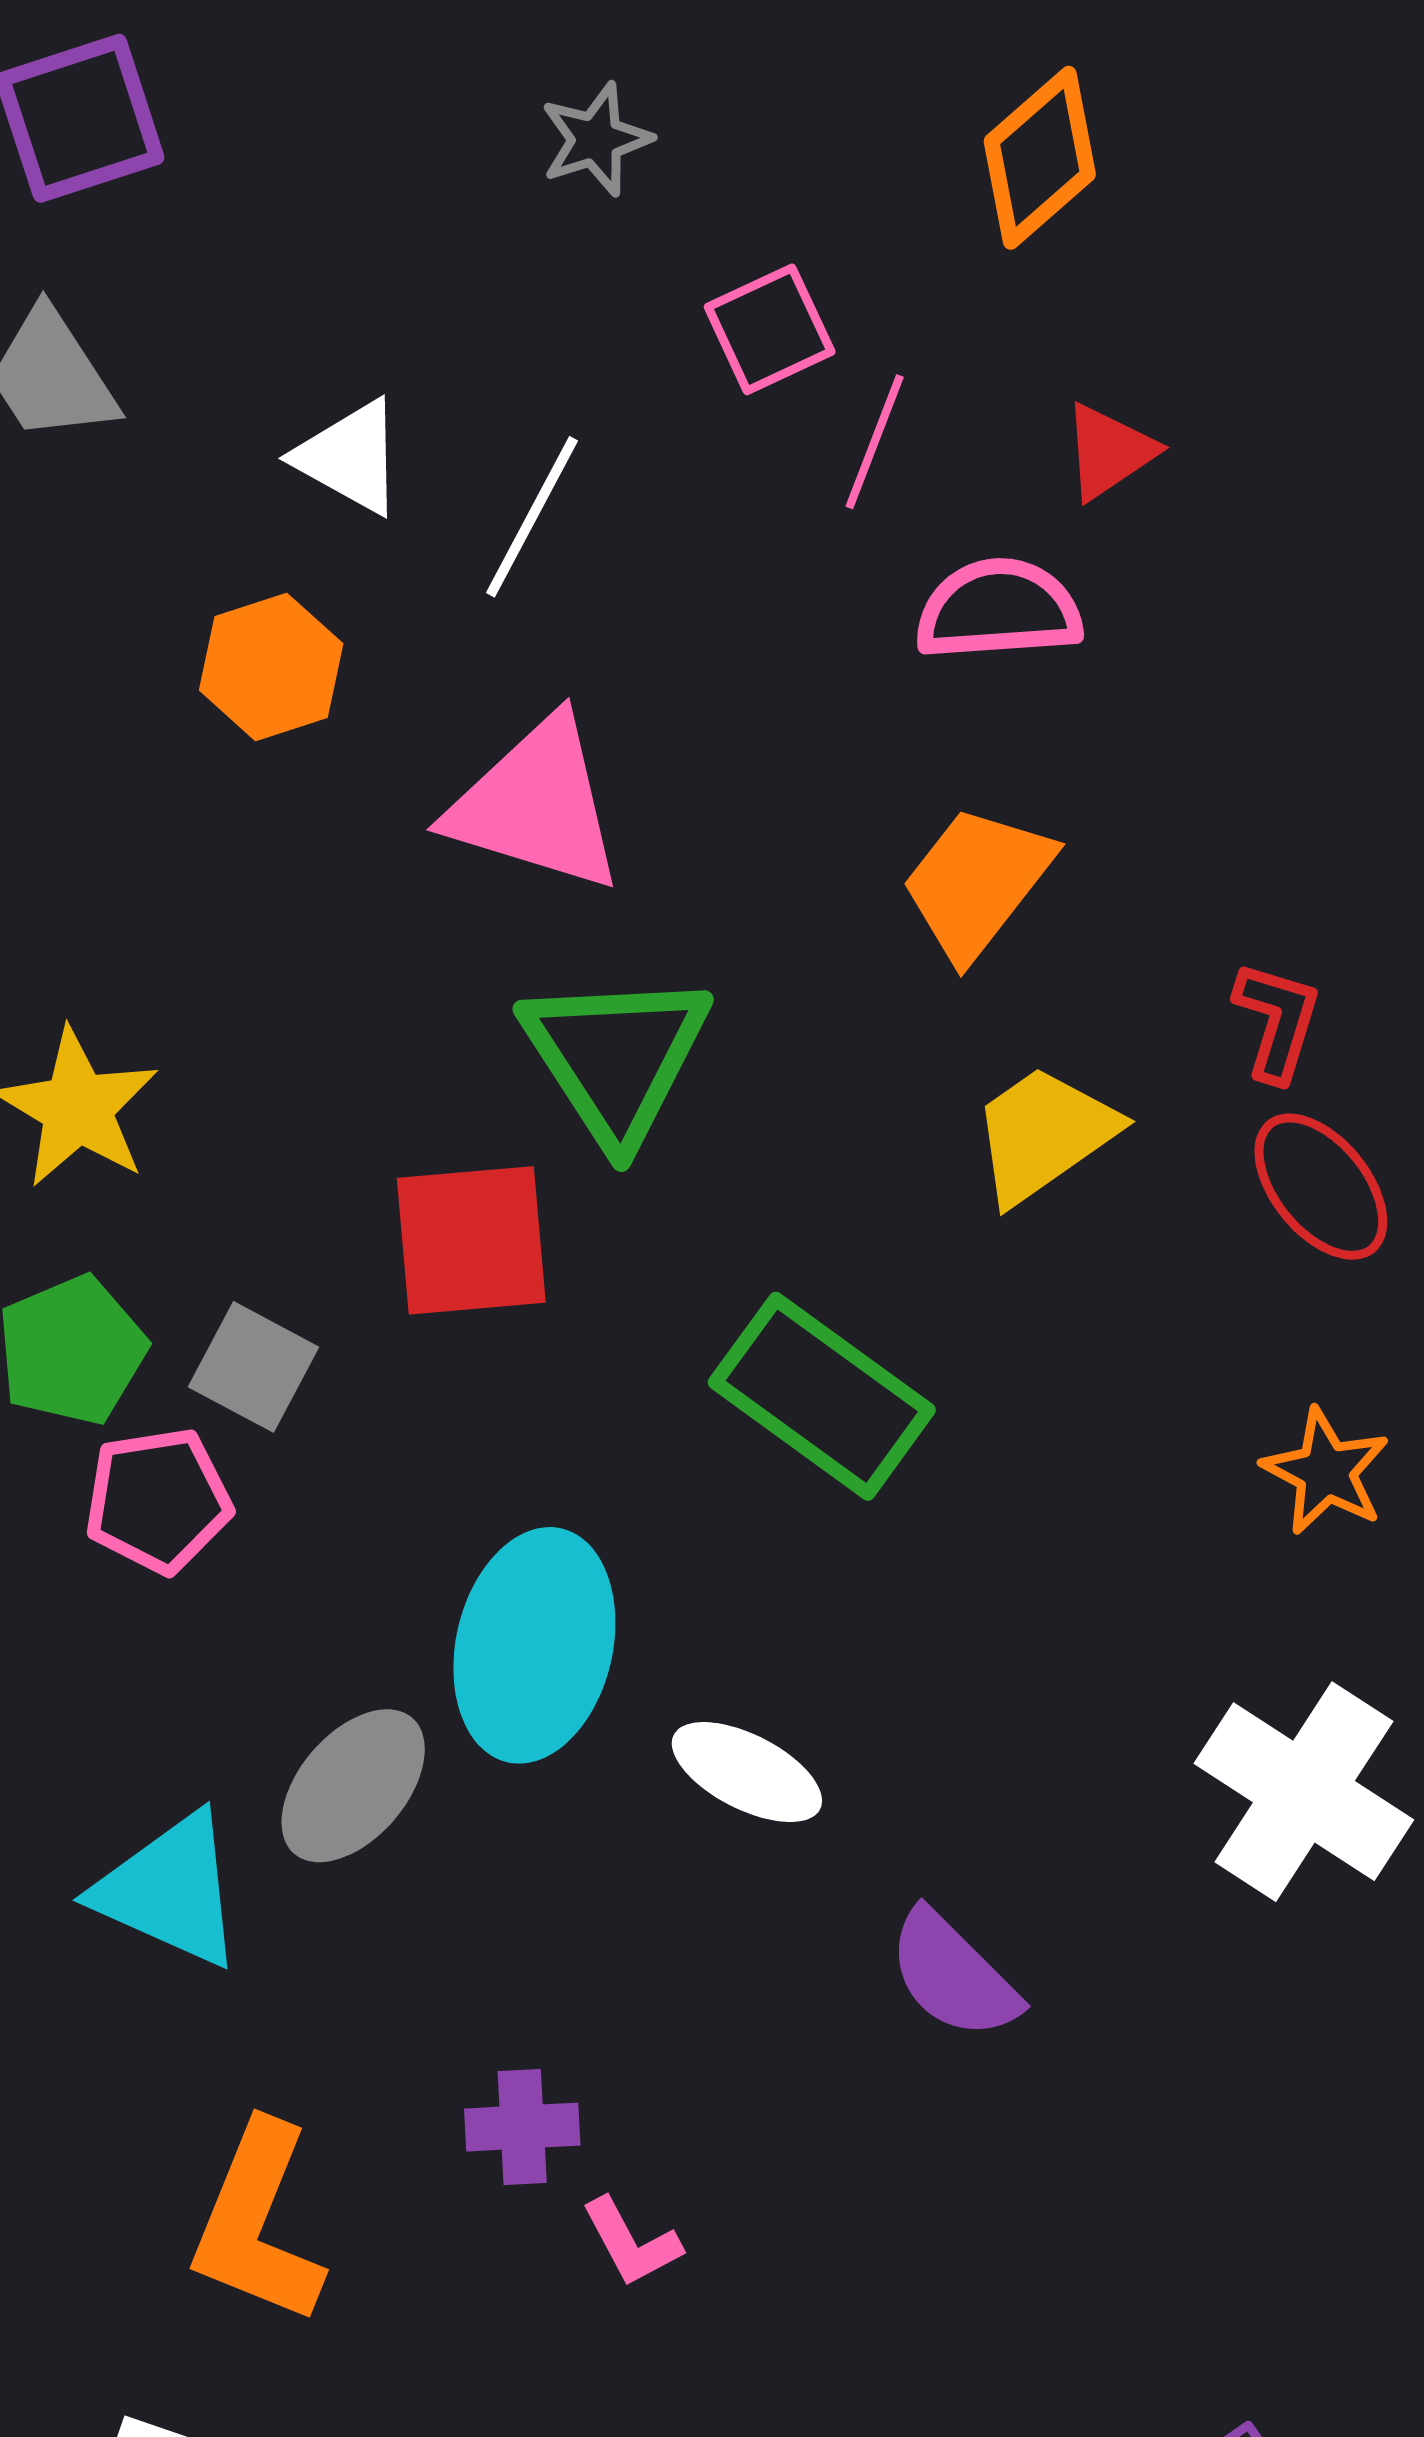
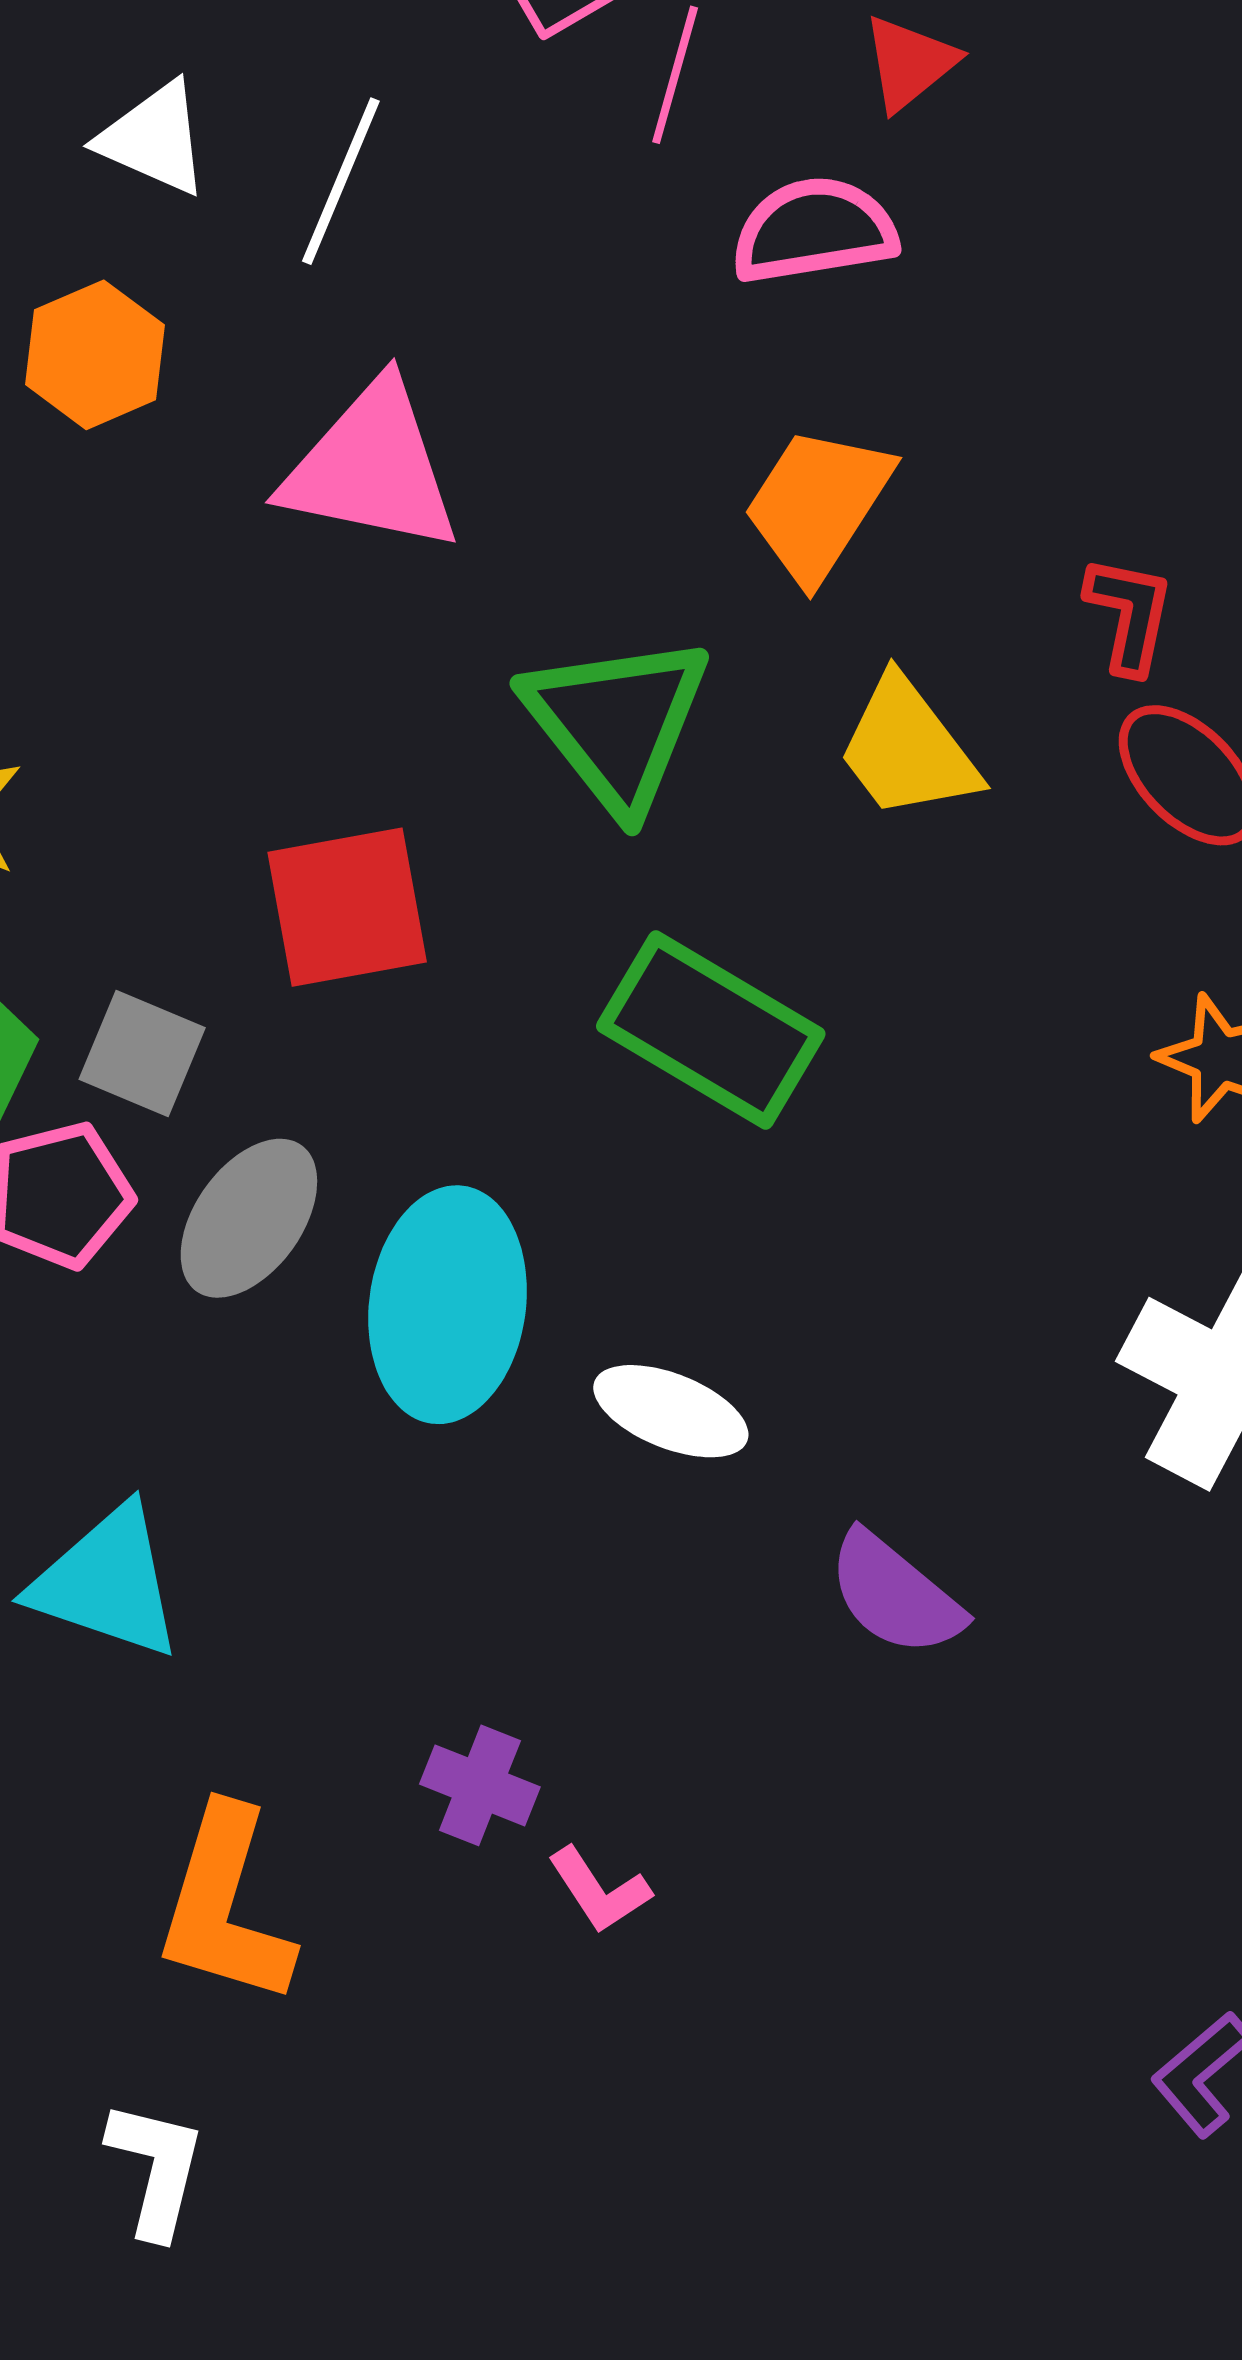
green triangle: (616, 1057) -> (617, 722), moved
yellow trapezoid: (1044, 1134) -> (908, 749), turned -87
gray ellipse: (353, 1786) -> (249, 1218), moved
purple cross: (522, 2127) -> (480, 1785), turned 30

